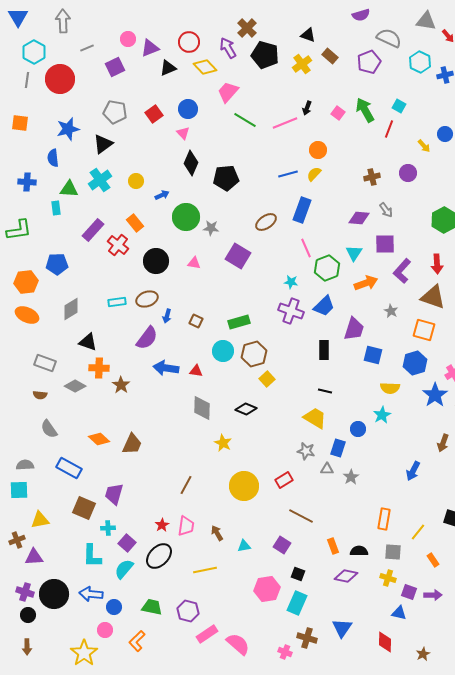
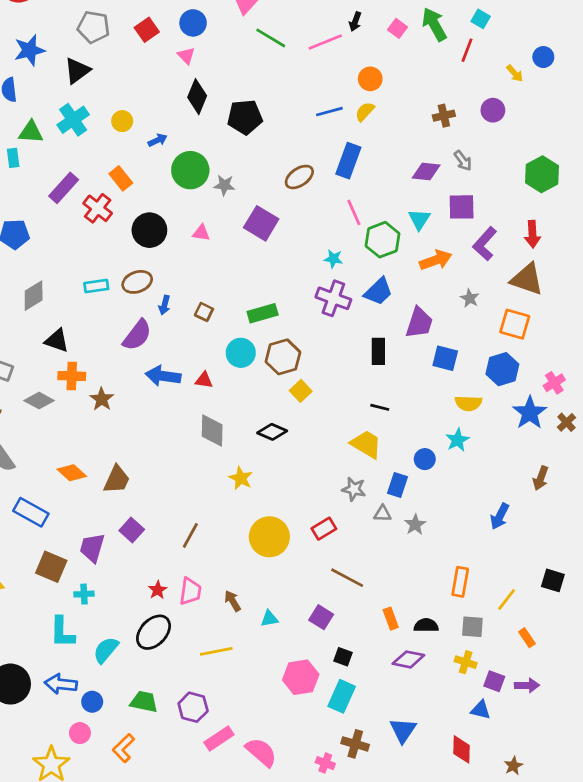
purple square: (127, 543) -> (132, 530), moved

